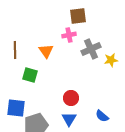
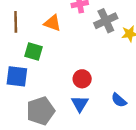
orange triangle: (46, 51) -> (52, 23), turned -35
blue square: (16, 108) -> (17, 76), moved

